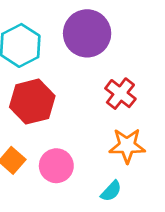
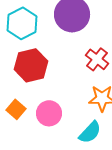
cyan semicircle: (111, 191) -> (90, 132), size x1.4

